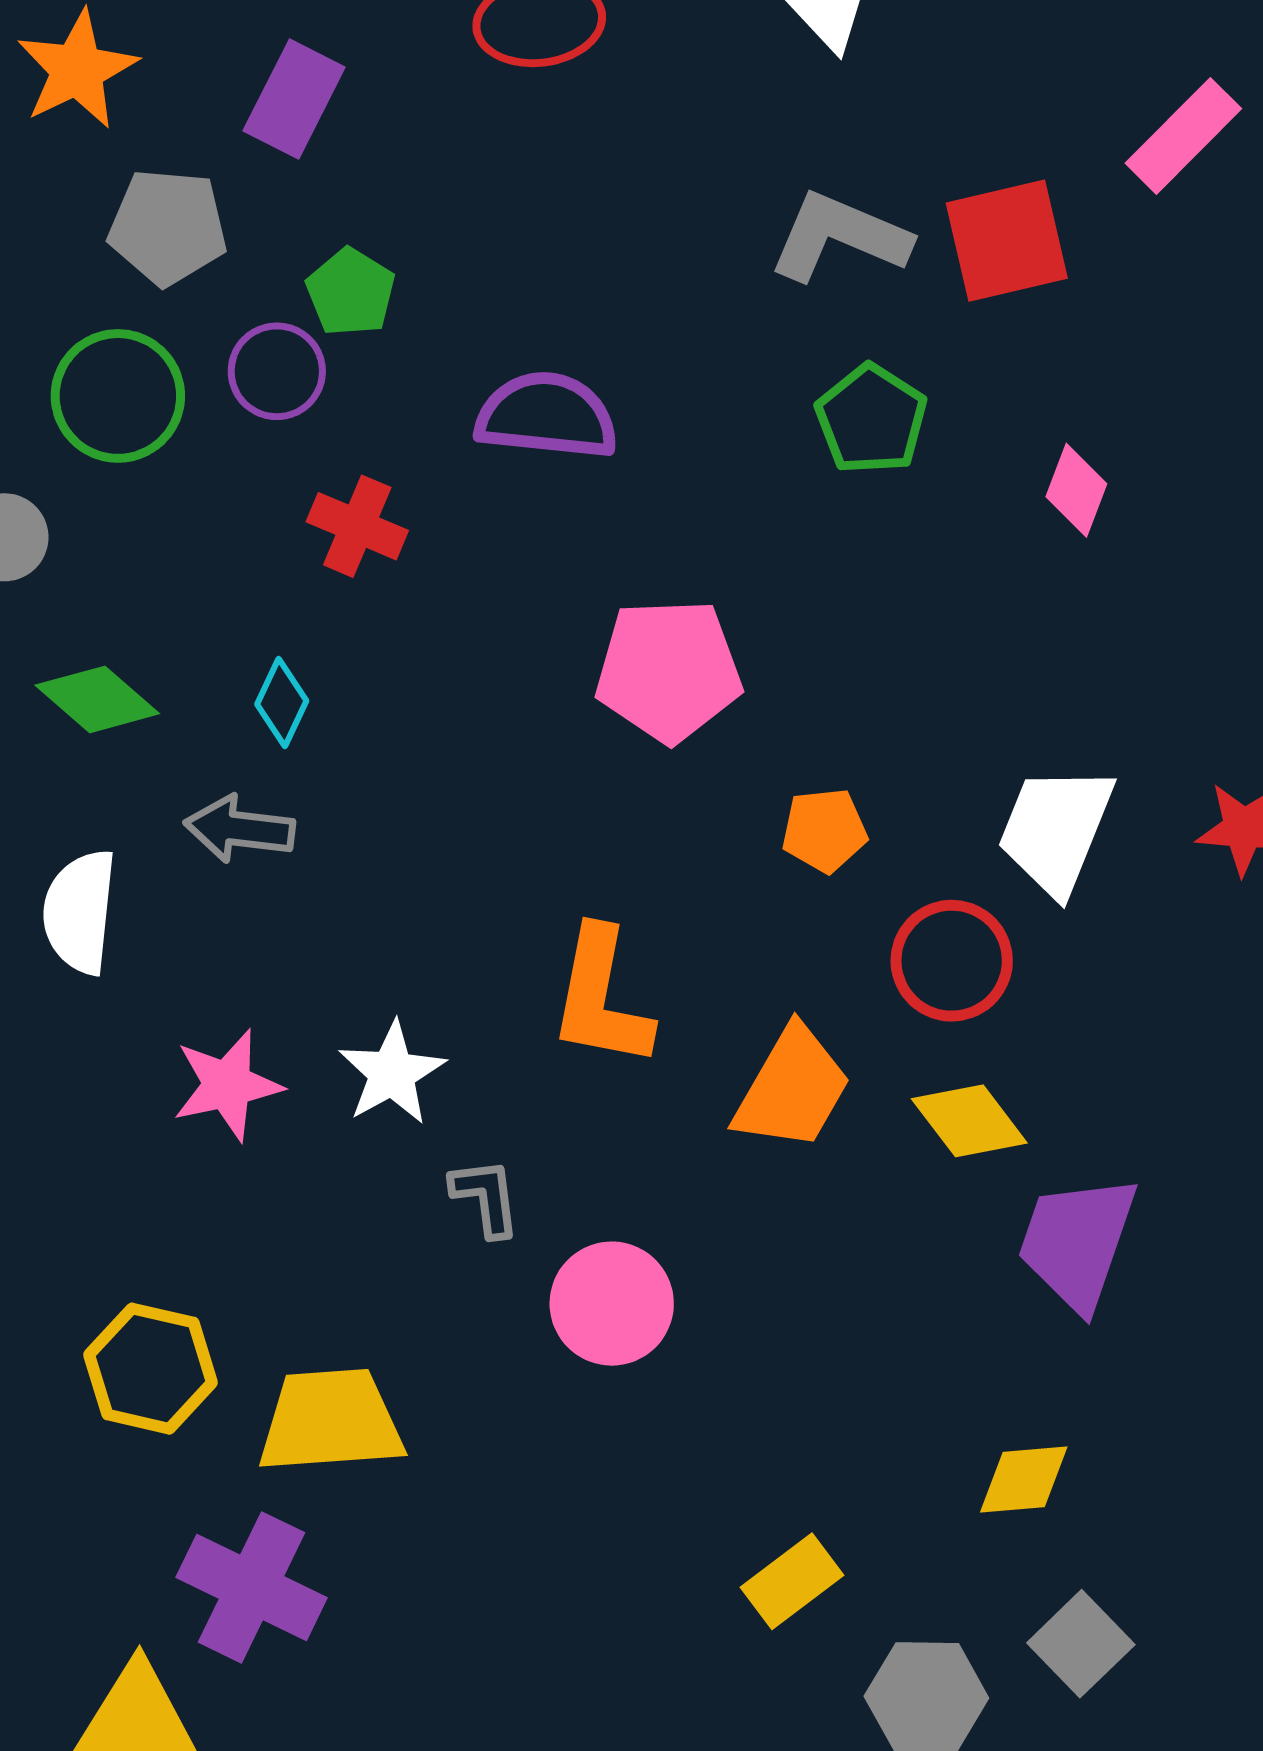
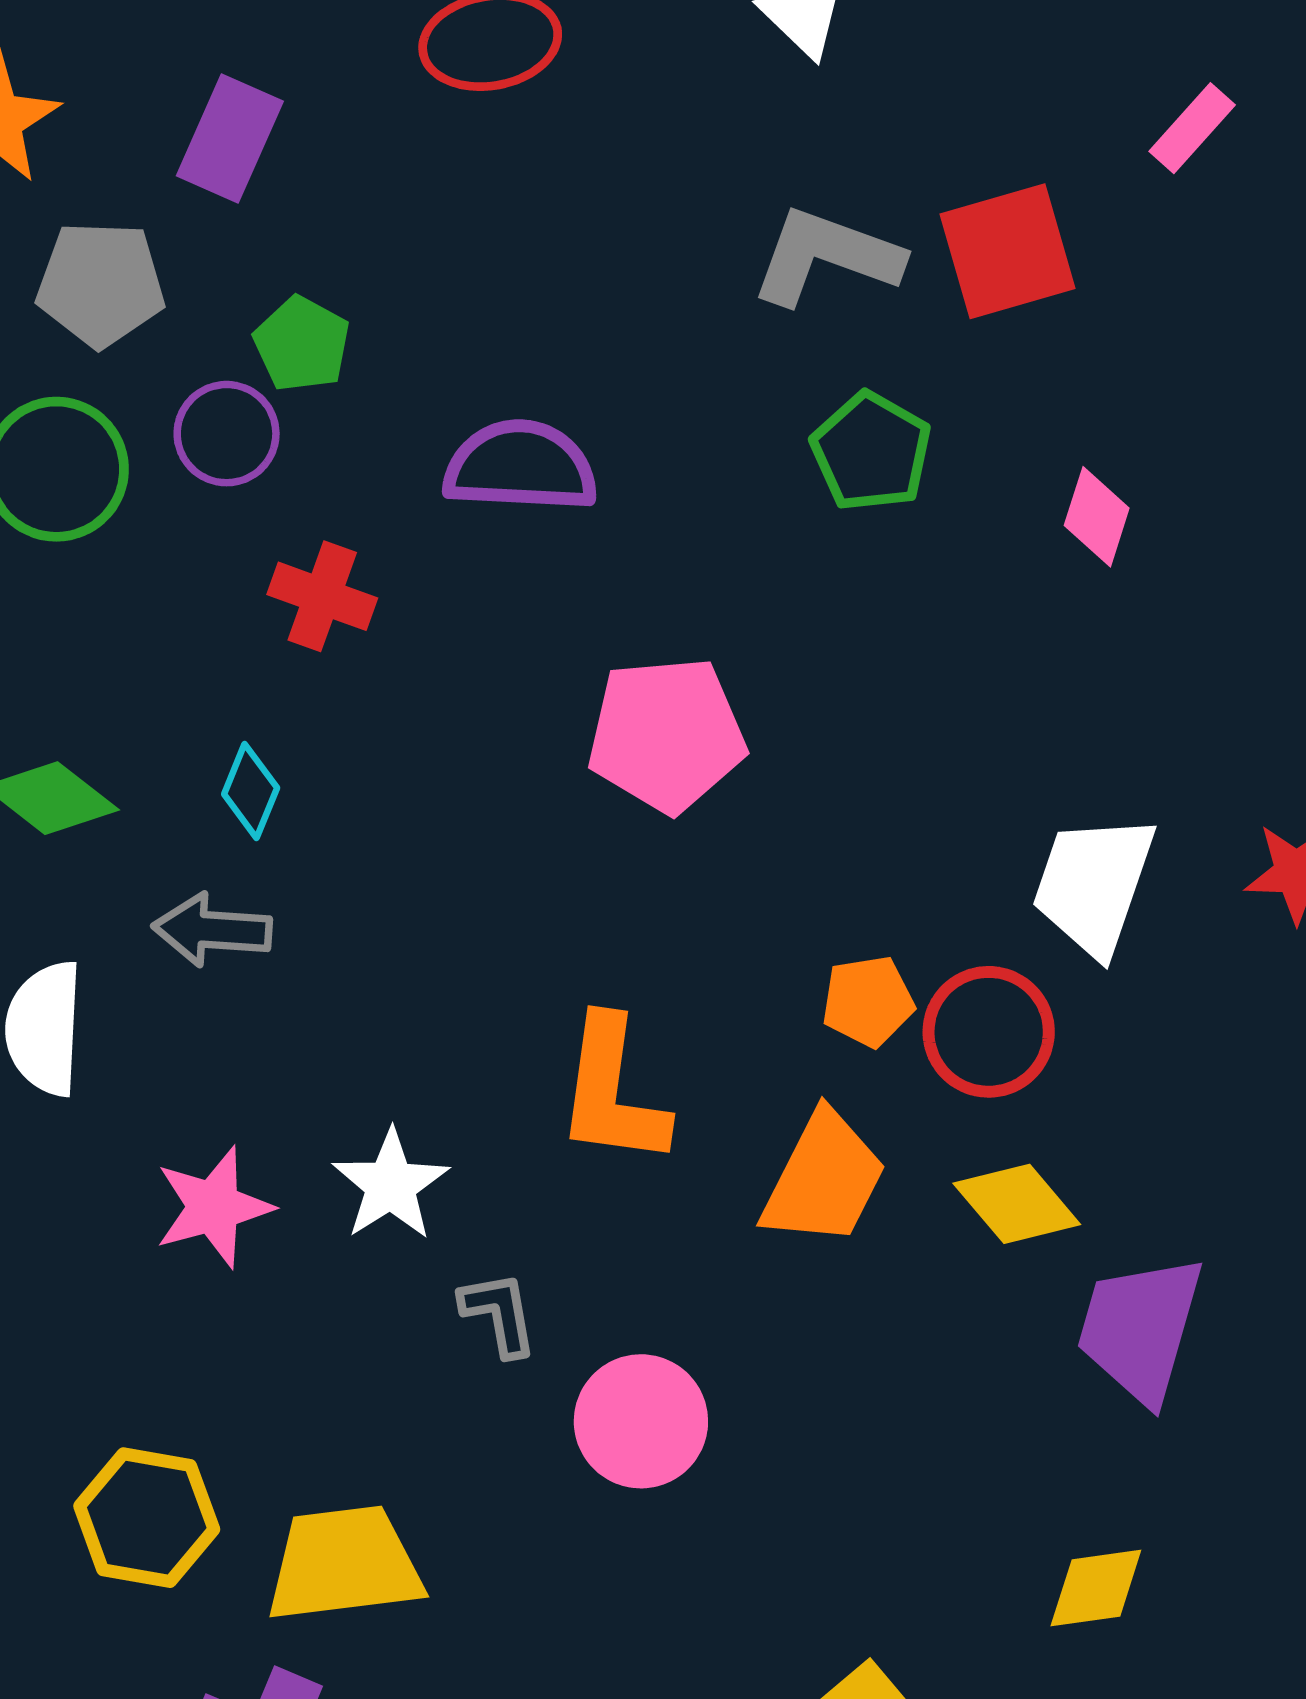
pink rectangle: (1183, 136) -> (1192, 128), size x0.7
orange pentagon: (824, 830) -> (868, 1001), moved

